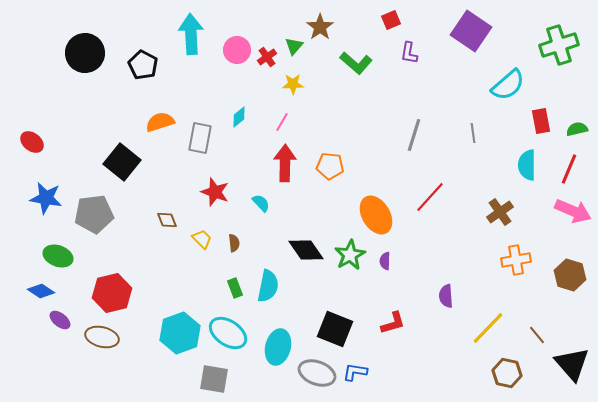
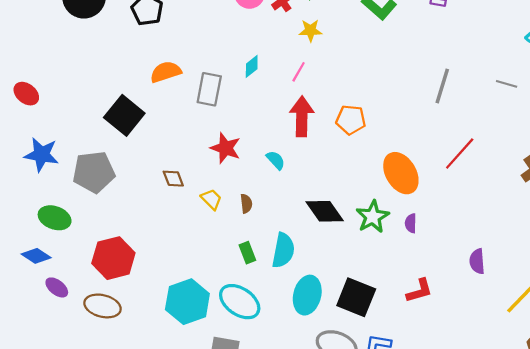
gray line: (473, 133) -> (507, 84), turned -66
cyan ellipse: (278, 347) -> (307, 295), moved

